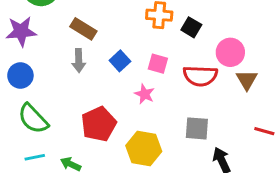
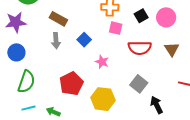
black square: (191, 27) -> (141, 16), moved, turned 32
pink circle: (230, 52) -> (166, 17), moved
pink square: (158, 64) -> (116, 28), moved
green semicircle: (33, 119) -> (26, 82), turned -115
gray square: (197, 128) -> (139, 84), turned 36

